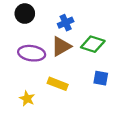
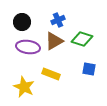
black circle: (25, 14) -> (22, 22), moved
yellow star: (27, 99) -> (24, 87), size x1.5

